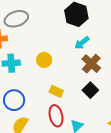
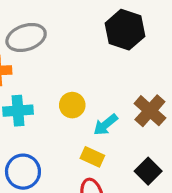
cyan arrow: (82, 43) -> (105, 125), moved
black square: (90, 90) -> (148, 171), moved

